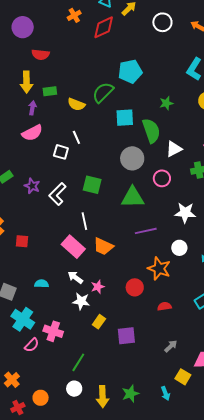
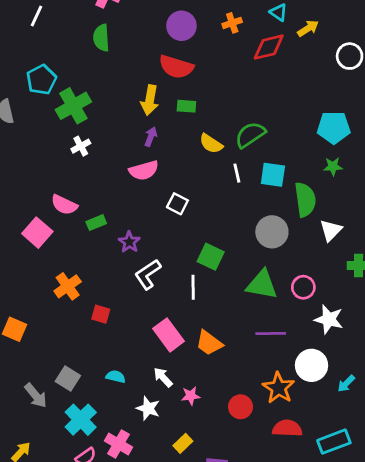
purple circle: (23, 27) -> (181, 26), moved
red semicircle: (41, 55) -> (176, 67), size x1.4
cyan pentagon: (130, 71) -> (334, 127), moved
green rectangle: (50, 91) -> (186, 106), moved
white line: (76, 137) -> (237, 173), moved
white triangle: (174, 149) -> (331, 230), turned -30
pink circle: (162, 178) -> (303, 287), moved
white L-shape: (57, 194) -> (148, 274), moved
white line: (84, 221) -> (193, 287), moved
white circle: (179, 248) -> (311, 365), size x1.5
white star: (81, 301) -> (148, 408), moved
red semicircle: (164, 306) -> (287, 428), moved, size x1.5

